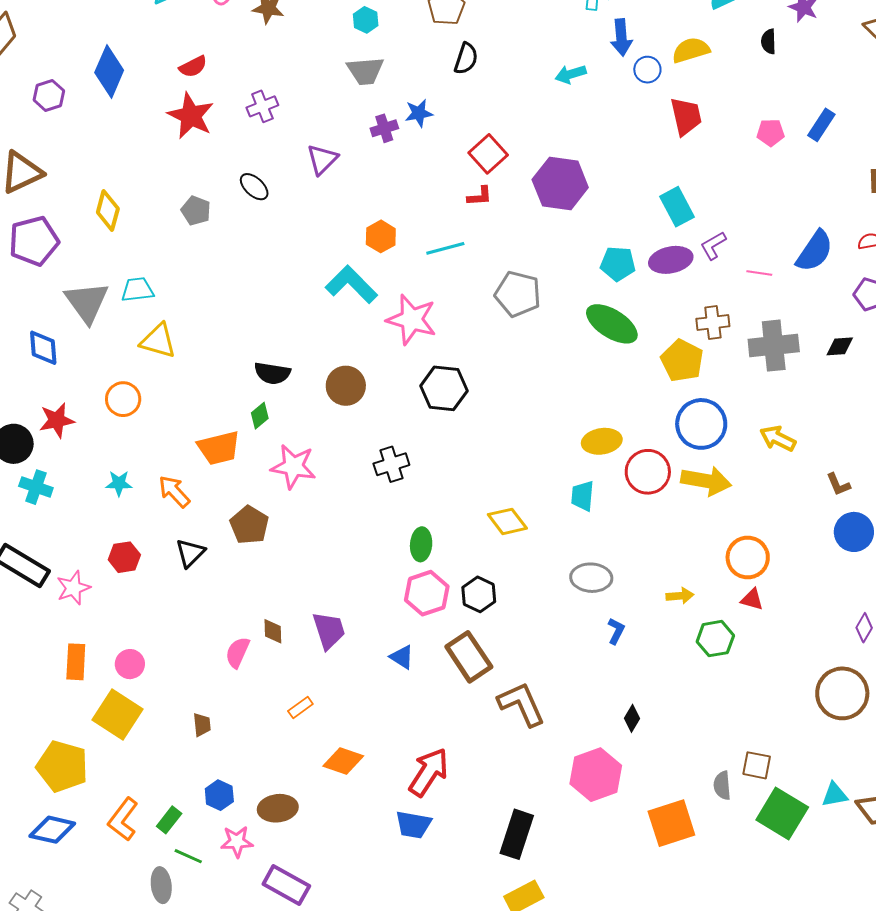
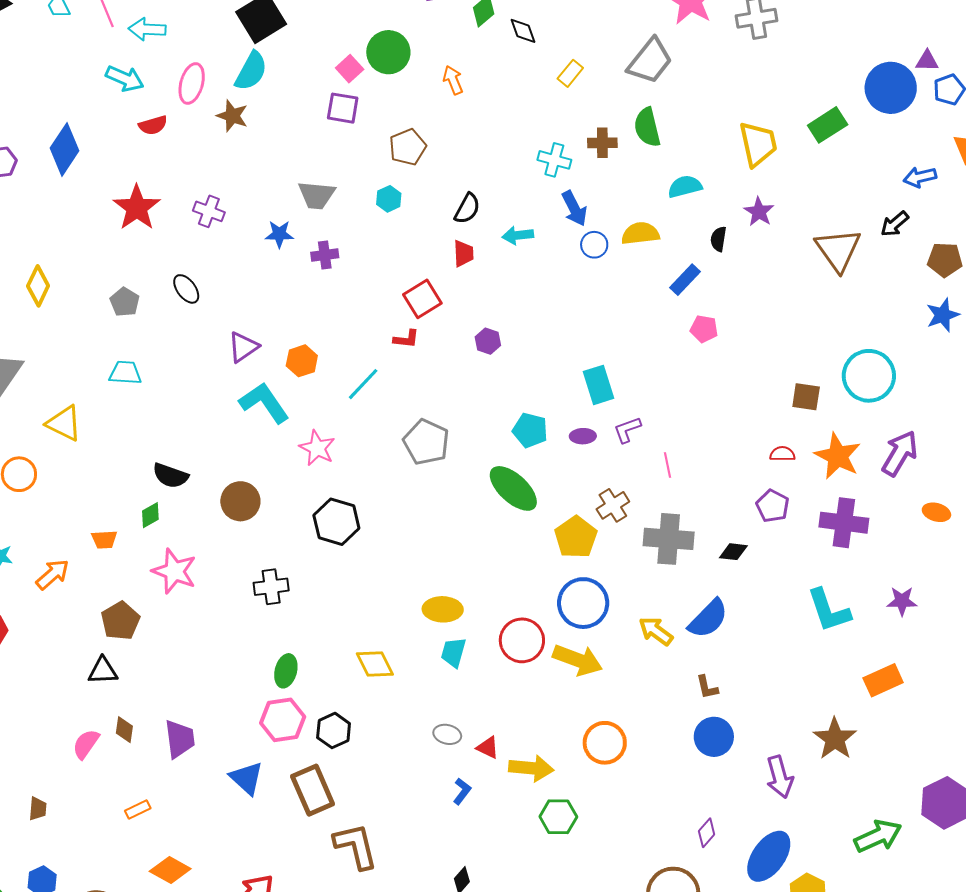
cyan hexagon: (366, 20) -> (389, 199), moved
blue arrow: (621, 37) -> (574, 208), turned -33
black semicircle: (466, 59) -> (467, 209), moved
red semicircle: (193, 67) -> (153, 125), moved
purple cross: (262, 106) -> (209, 211), turned 32
blue star: (419, 113) -> (279, 234), moved
red trapezoid: (686, 116) -> (463, 254), moved, size x0.7
blue rectangle: (821, 125) -> (685, 280), moved
purple triangle: (322, 159) -> (243, 347), moved
purple hexagon: (560, 184) -> (488, 341), size x0.5
cyan line: (445, 248) -> (363, 384), turned -42
blue semicircle: (815, 251) -> (708, 619), moved
purple ellipse: (671, 260) -> (583, 436), size x0.6
pink line: (759, 273) -> (667, 465), turned 60
cyan trapezoid: (137, 290) -> (125, 373), moved
pink star: (412, 320) -> (317, 448), size x0.7
brown cross: (713, 323) -> (613, 505), turned -36
yellow ellipse: (602, 441) -> (443, 609), moved
orange trapezoid: (219, 448) -> (104, 540), size x0.6
orange arrow: (174, 491) -> (53, 574), turned 81
black triangle: (190, 553) -> (103, 671), moved, turned 32
gray ellipse: (591, 578) -> (447, 734), size x0.7
yellow arrow: (680, 596) -> (531, 768), size x1.6
red triangle: (752, 599) -> (488, 748), moved
blue triangle: (402, 657) -> (247, 778), size x1.4

